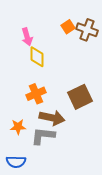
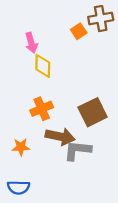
brown cross: (87, 30) -> (101, 19), moved, turned -30
gray L-shape: (43, 136) -> (78, 150), moved

